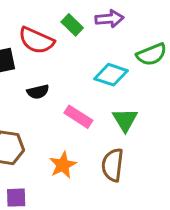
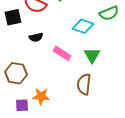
orange star: (63, 165) -> (41, 96), moved, turned 30

